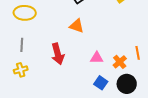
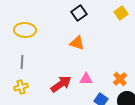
red arrow: (58, 54) -> (61, 84), moved, turned -110
pink triangle: (97, 58) -> (86, 79), moved

